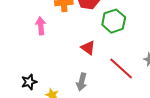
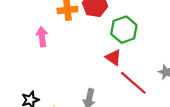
red triangle: (88, 48) -> (113, 57), moved

